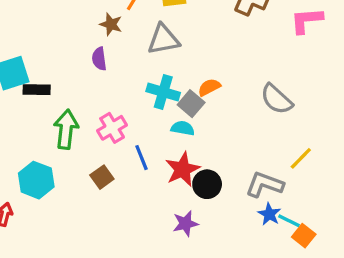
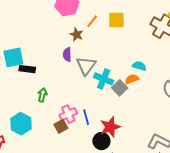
gray triangle: (163, 39) -> (86, 66), moved, turned -50
pink cross: (112, 128) -> (68, 114), moved
cyan semicircle: (183, 128) -> (139, 66), moved
green arrow: (66, 129) -> (42, 95), size x0.6
black circle: (207, 184) -> (101, 141), moved

